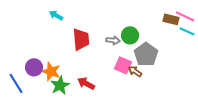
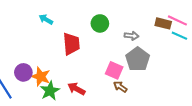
green circle: (130, 35) -> (100, 23), moved
gray arrow: (113, 40) -> (132, 36), moved
brown arrow: (135, 71) -> (120, 87), moved

